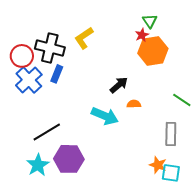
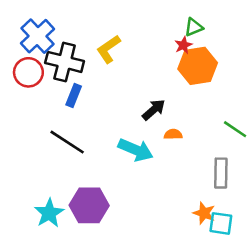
green triangle: (150, 21) -> (194, 27), turned 42
blue cross: (29, 80) -> (37, 36), moved
black line: (47, 132) -> (67, 142), moved, turned 64

